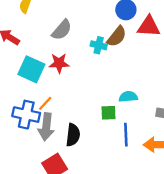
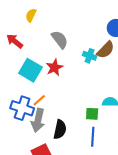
gray semicircle: (62, 30) -> (60, 39), turned -84
red star: (59, 63) -> (54, 67), turned -30
blue line: (126, 135) -> (93, 137), moved

